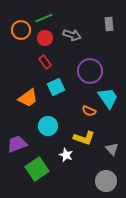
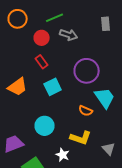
green line: (44, 18) -> (55, 18), moved
orange circle: (21, 30) -> (18, 19), moved
orange trapezoid: (28, 98) -> (18, 87), moved

